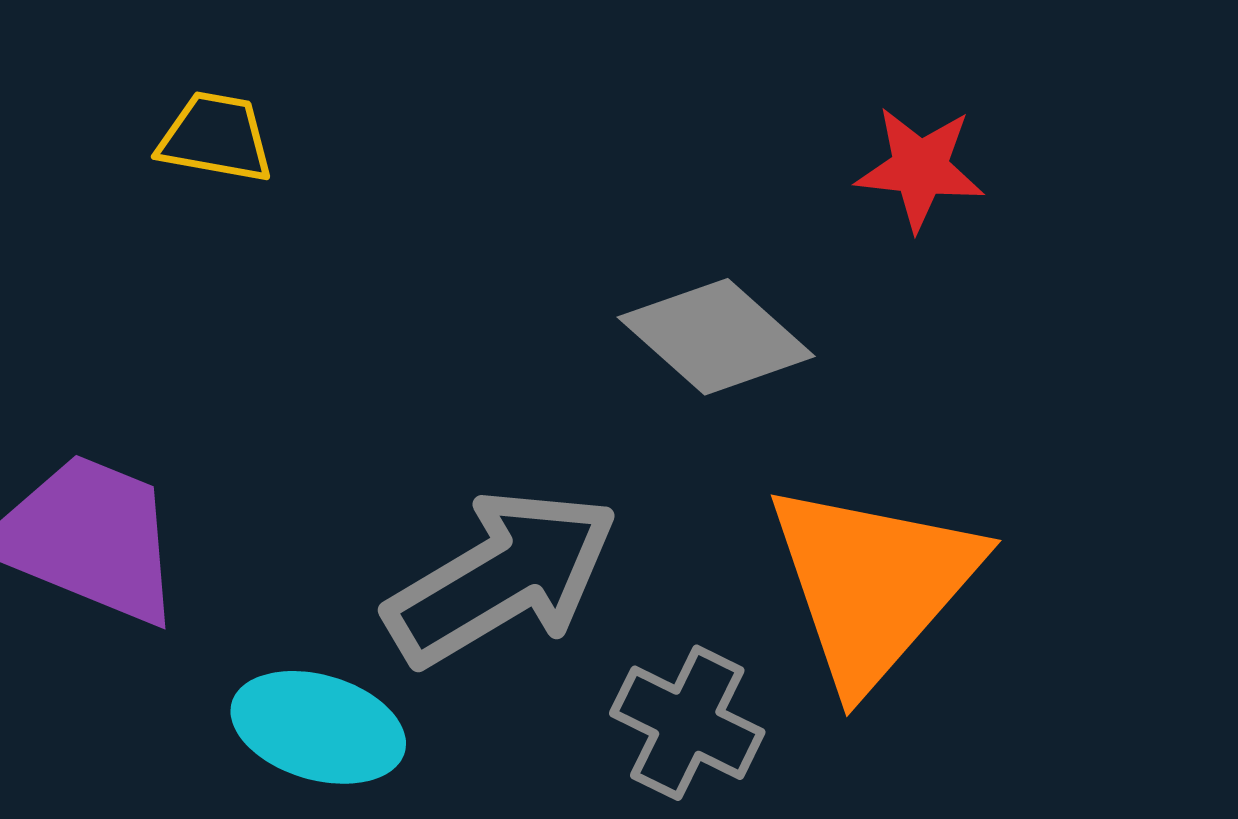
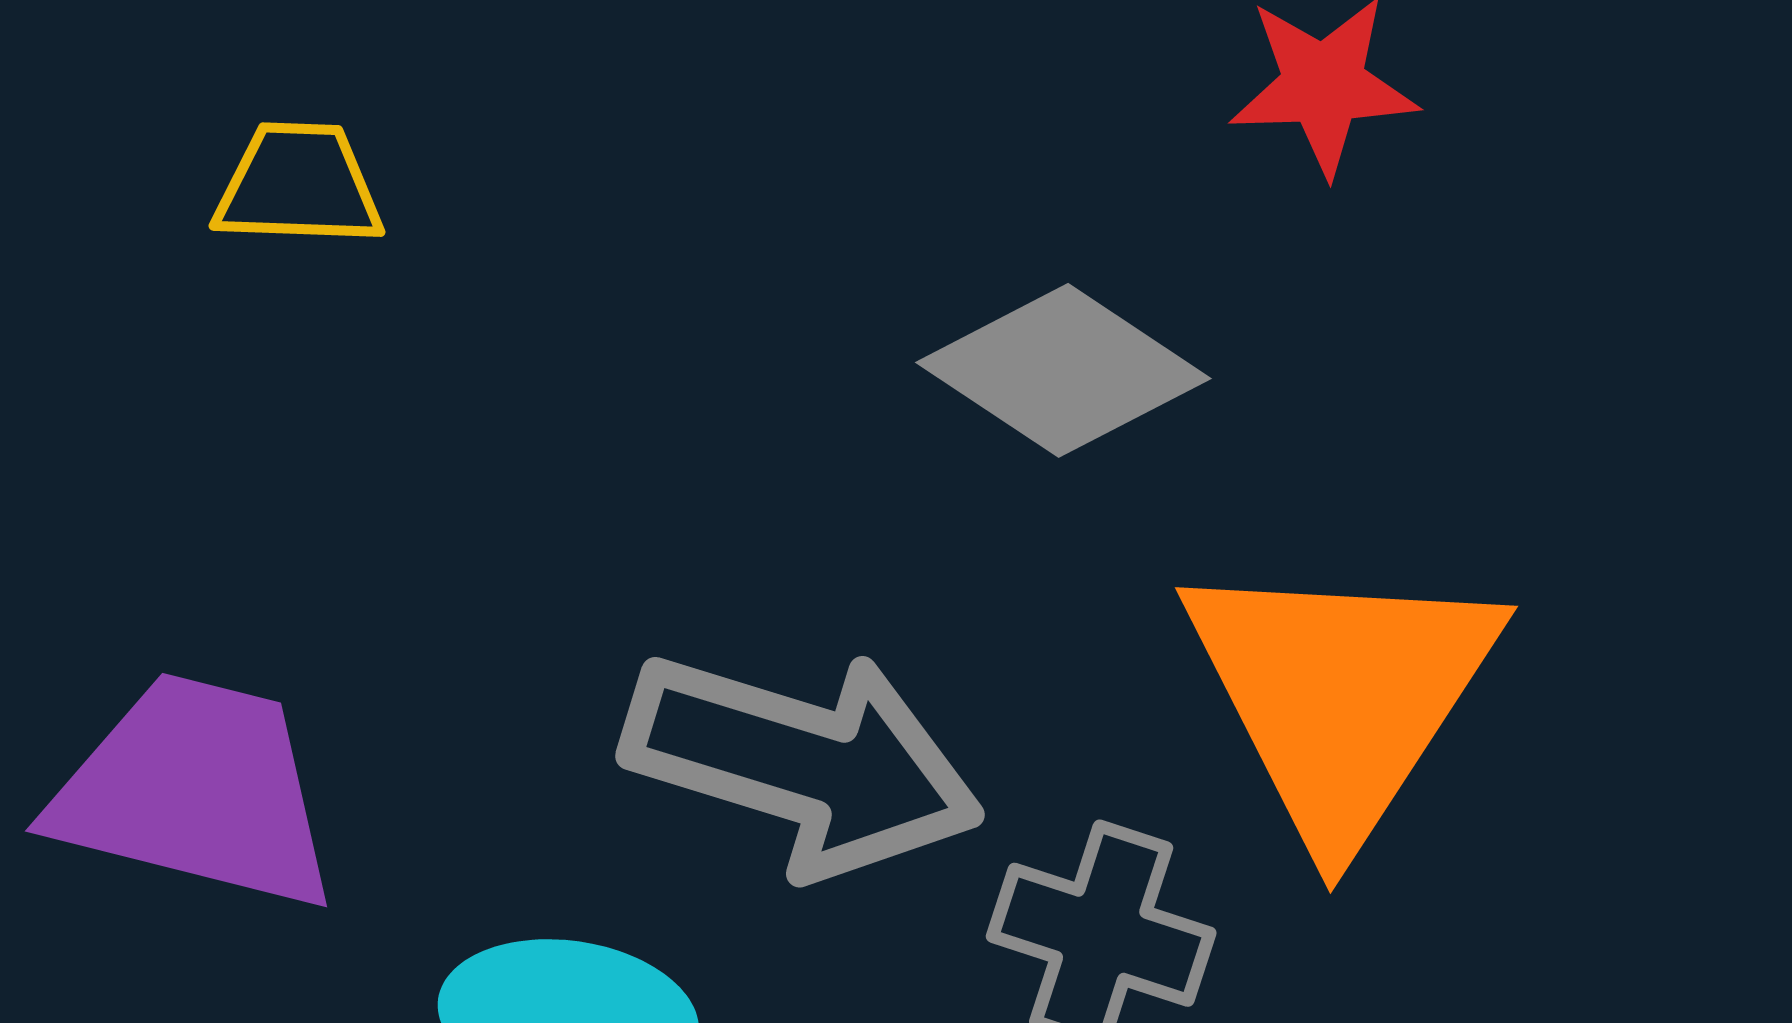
gray arrow: (502, 578) -> (803, 763), turned 56

